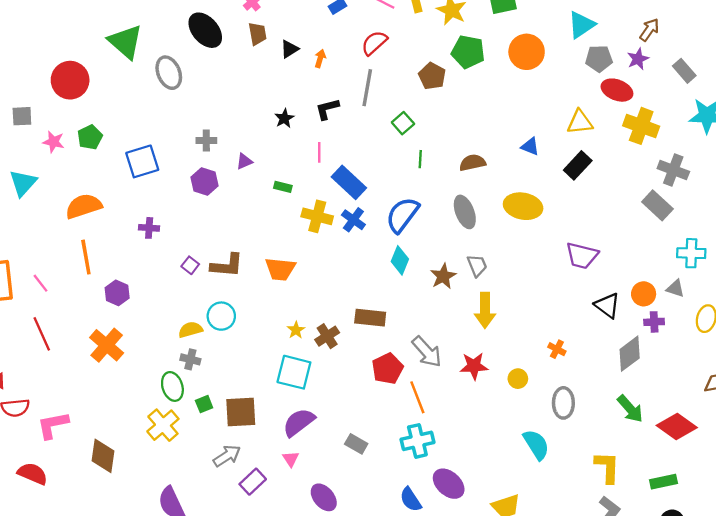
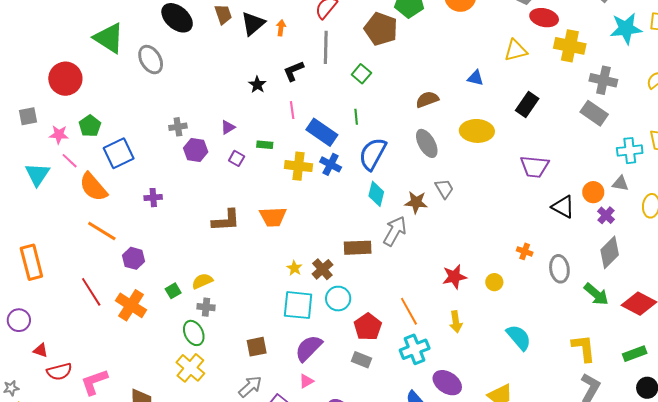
black triangle: (289, 49) -> (253, 24), size x1.5
brown pentagon: (432, 76) -> (381, 29), size x1.4
gray cross: (206, 140) -> (178, 127), moved
green line: (420, 159) -> (356, 117), moved
blue square: (142, 161) -> (119, 153), moved
black rectangle: (578, 165) -> (527, 104), moved
orange semicircle: (84, 206) -> (93, 187), turned -104
orange line: (86, 257) -> (102, 231), turned -40
purple square: (190, 265) -> (237, 158), moved
brown star: (443, 276) -> (416, 202), turned -30
pink line: (41, 283) -> (70, 161), moved
yellow arrow: (485, 310) -> (456, 322), moved, size x0.7
cyan circle: (221, 316) -> (338, 299), moved
purple cross: (654, 322) -> (606, 215), turned -36
red line: (42, 334) -> (91, 292), moved
gray arrow: (427, 352) -> (395, 231), moved, turned -100
gray diamond: (630, 354) -> (610, 252), moved
red pentagon: (387, 369) -> (368, 327), moved
gray ellipse: (563, 403) -> (559, 269), moved
green square: (204, 404) -> (173, 291), moved
brown square: (241, 412) -> (257, 347), size x0.7
pink triangle: (291, 459) -> (306, 381), turned 42

